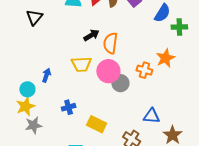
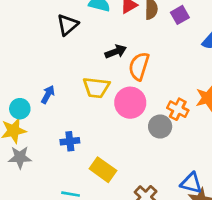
black triangle: (34, 17) -> (68, 25), moved
gray circle: (120, 83) -> (160, 127), moved
blue triangle: (152, 116) -> (191, 183), moved

